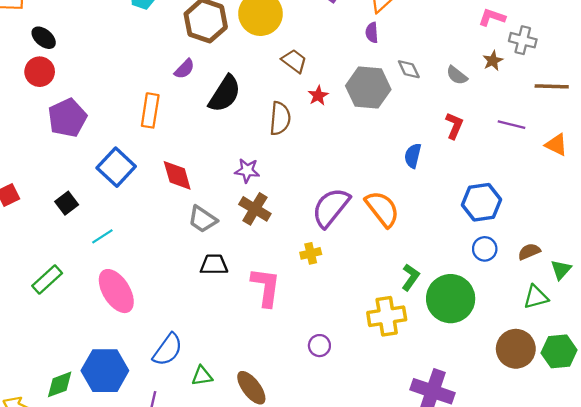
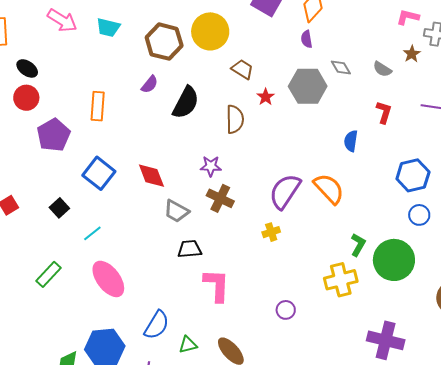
orange rectangle: (150, 110) -> (98, 106), moved
pink L-shape: (266, 287) -> (217, 285), moved

